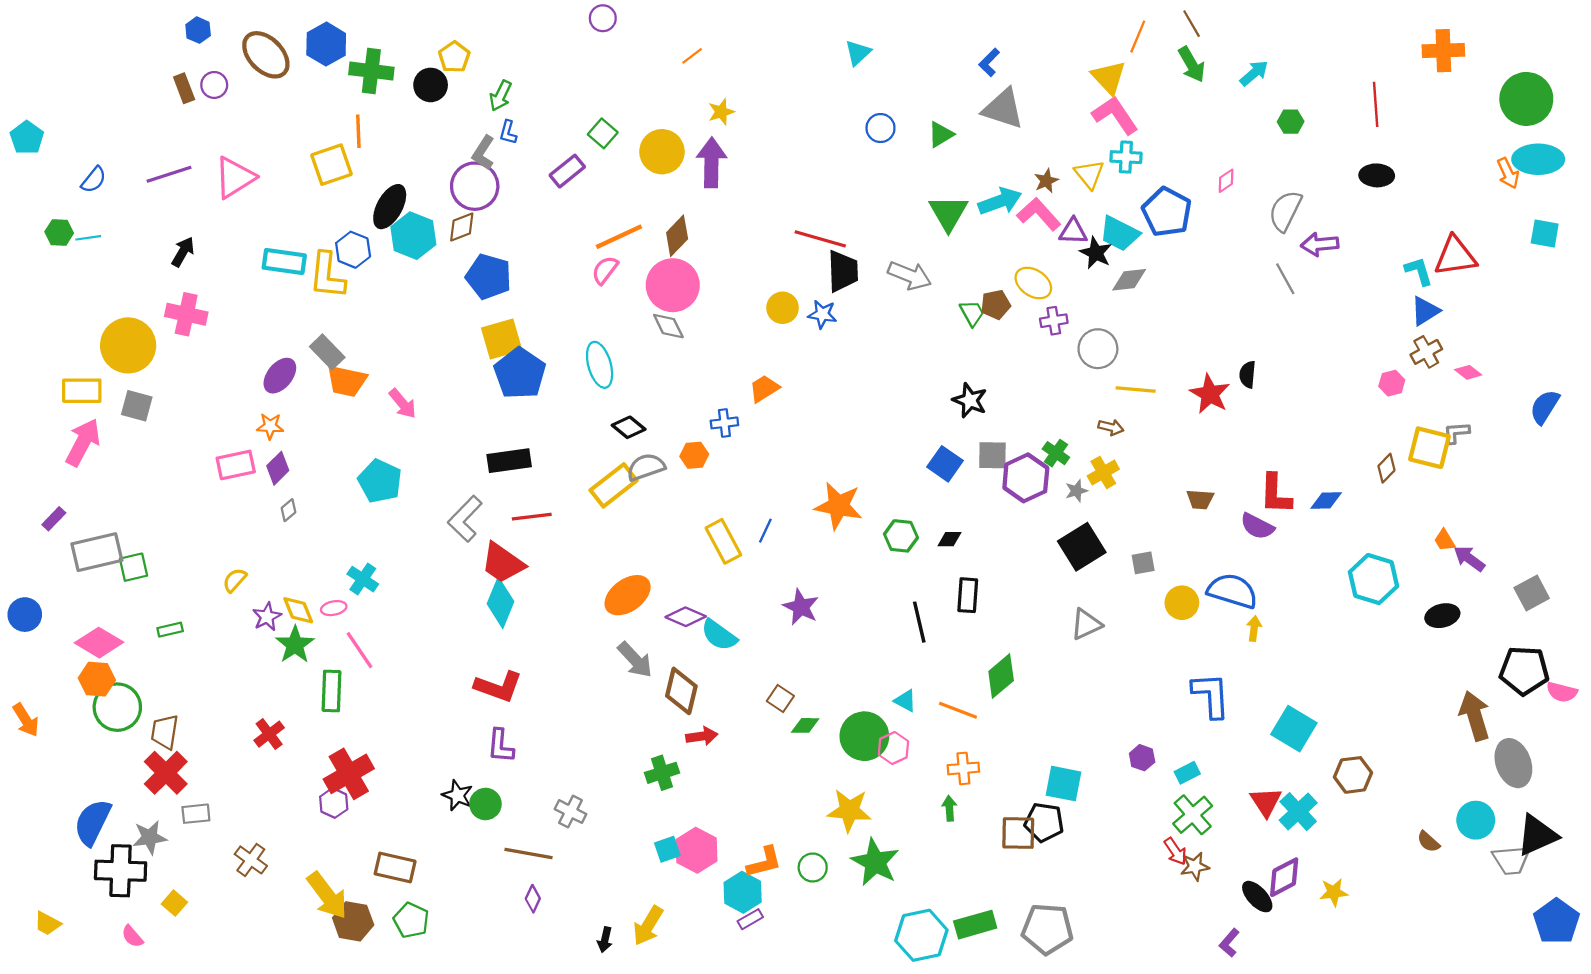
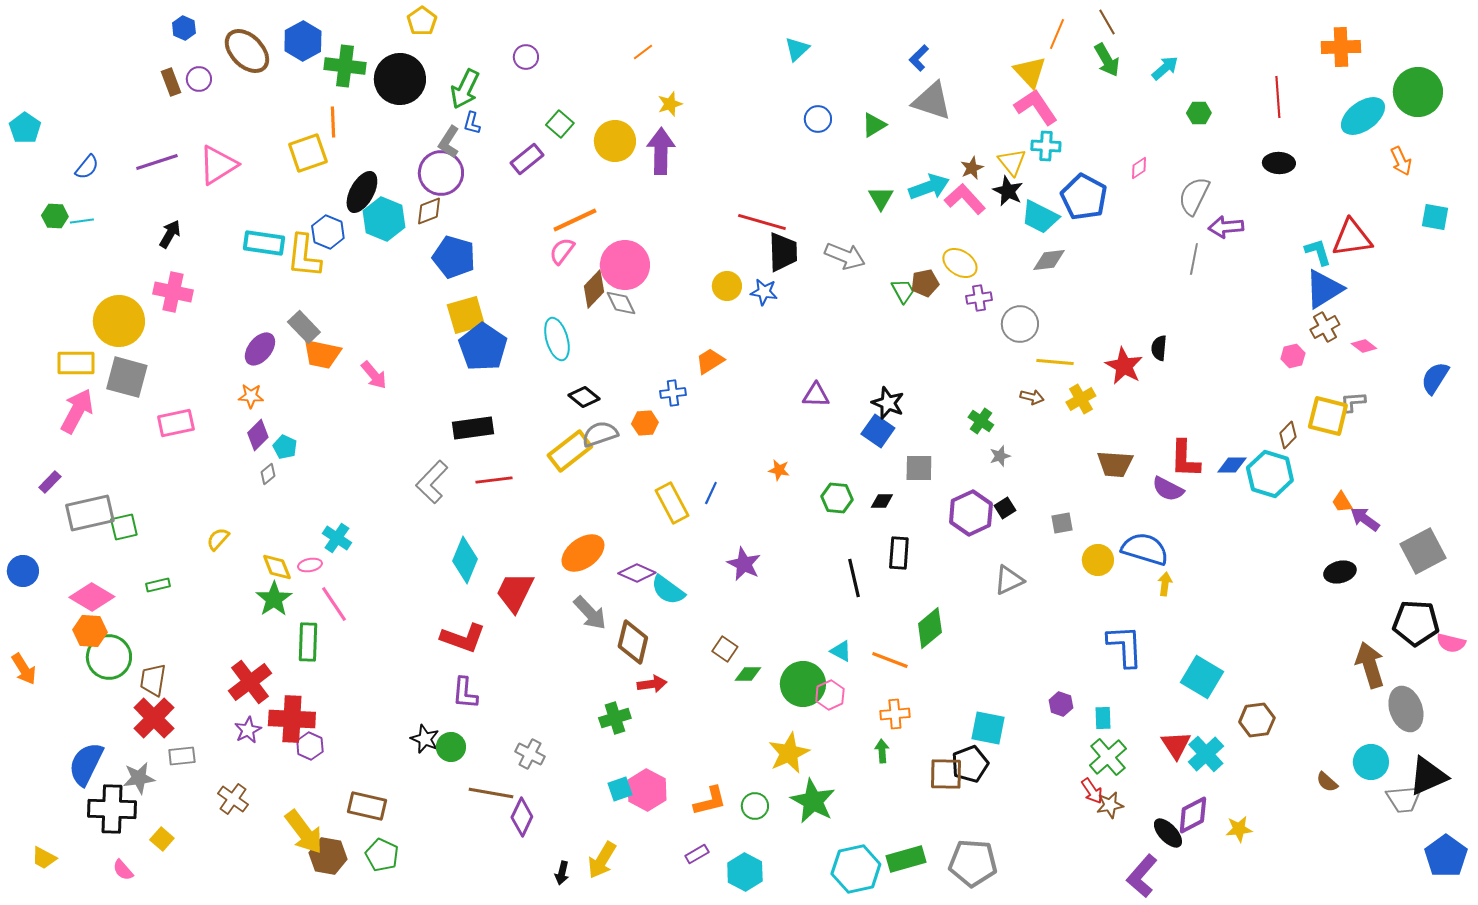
purple circle: (603, 18) -> (526, 57), moved
yellow pentagon: (454, 57) -> (422, 21), moved
black circle: (431, 85) -> (400, 79), size x1.6
green arrow: (501, 96) -> (465, 89), size x1.4
cyan ellipse: (1538, 159) -> (1363, 116), moved, turned -36
green triangle: (948, 213) -> (881, 198), size x0.7
purple triangle: (1073, 231) -> (816, 395), moved
brown diamond: (677, 236) -> (594, 289), moved
black star: (1096, 253) -> (1008, 191), moved
gray line: (1285, 279) -> (1194, 259), turned 40
blue triangle: (1425, 311) -> (1324, 289), size x1.4
black star: (970, 400) -> (888, 403), moved
gray square: (137, 406) -> (127, 377), size x1.4
gray square: (992, 455) -> (919, 468), moved
pink rectangle: (236, 465) -> (176, 423), moved
yellow cross: (1103, 472) -> (1081, 399), moved
purple hexagon: (1026, 478) -> (971, 513), moved
cyan pentagon: (380, 481) -> (285, 447), moved, size x0.6
brown trapezoid: (1200, 499) -> (1115, 464), size x1.4
orange star: (839, 506) -> (779, 470), size x0.5
black square: (1082, 547) -> (1005, 508), size x0.5
red trapezoid: (503, 563) -> (515, 592), moved, turned 81
cyan hexagon: (1373, 579) -> (1270, 474), moved
gray square: (1532, 593) -> (1423, 551), size x1.4
purple star: (267, 617) -> (248, 730), moved
red cross: (269, 734) -> (250, 682), size x1.5
cyan rectangle: (1187, 773) -> (1103, 718), turned -65
red cross: (349, 774) -> (292, 719), moved, turned 33
yellow star: (849, 810) -> (789, 753), turned -30
black pentagon: (1044, 822) -> (970, 764), turned -30
cyan hexagon: (743, 892) -> (745, 872), moved
purple diamond: (533, 899) -> (522, 817), moved, size x1.5
purple L-shape: (1229, 943) -> (1142, 876), size x1.6

